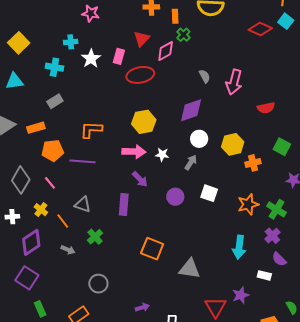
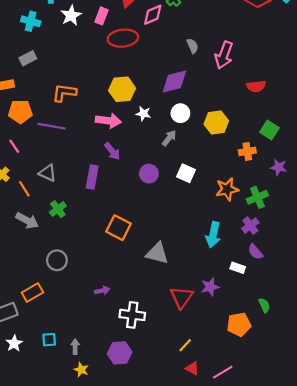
white star: (162, 155) -> (143, 114), moved
orange cross: (253, 163) -> (247, 151), moved
green cross: (276, 209) -> (257, 197), turned 30
gray arrow: (68, 250) -> (27, 221), size x1.5

